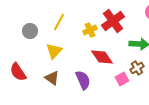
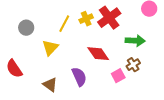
yellow line: (59, 22) -> (64, 24), moved
yellow cross: (90, 30) -> (86, 19), moved
brown triangle: (52, 78) -> (50, 85), moved

